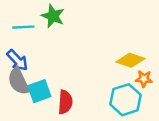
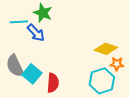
blue arrow: (17, 60) -> (36, 33), moved
cyan square: (39, 91) -> (32, 74), turned -30

